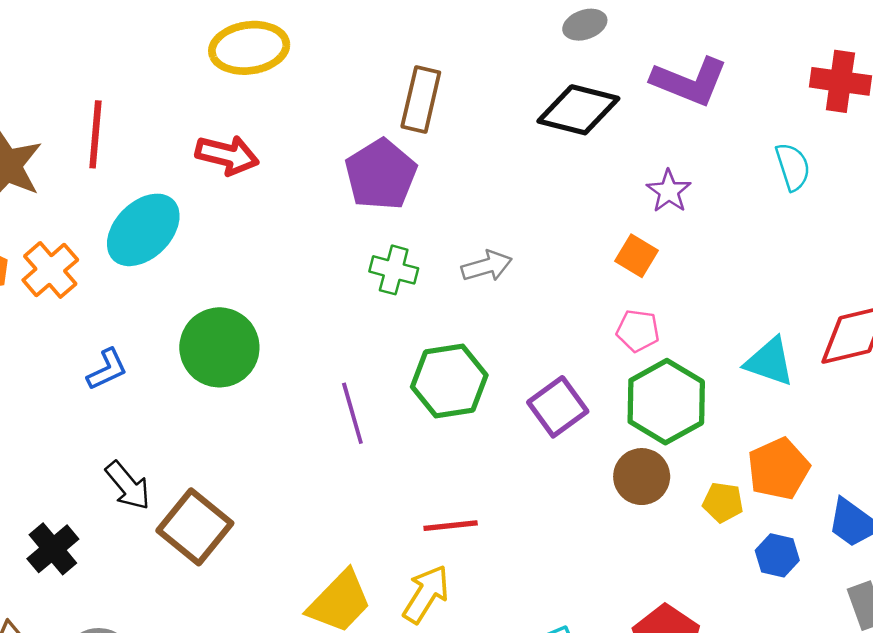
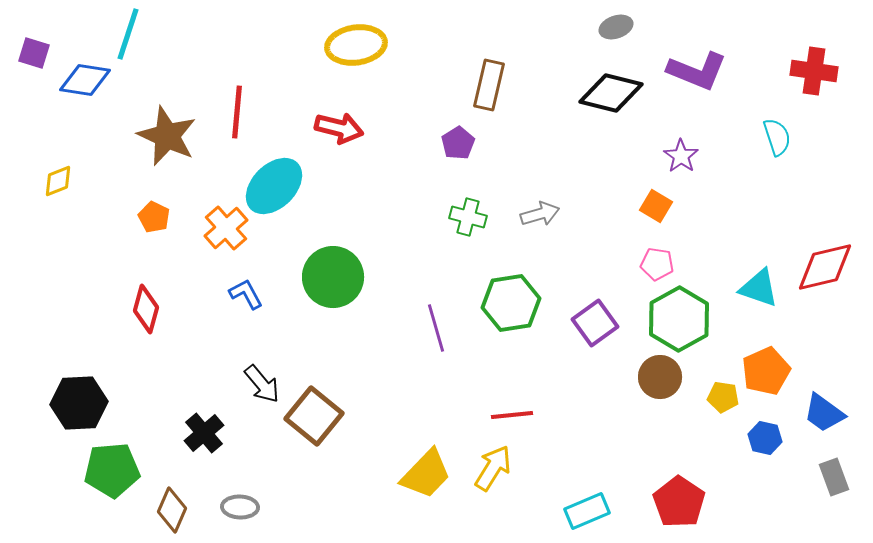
purple pentagon: (381, 174) -> (458, 143), size x0.6
orange cross: (50, 270) -> (226, 228), moved
blue L-shape: (107, 369) -> (246, 294), turned -93

